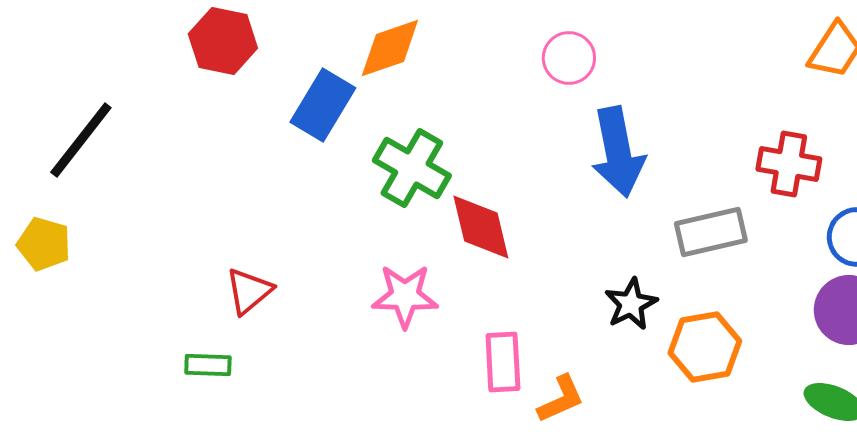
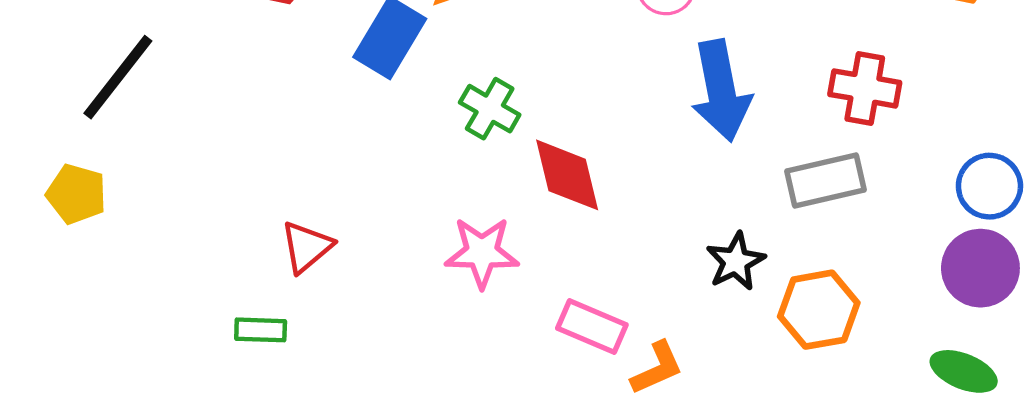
red cross: (789, 164) -> (865, 88), moved
green cross: (412, 168) -> (490, 109), size x0.7
pink rectangle: (503, 362) -> (592, 327), turned -64

